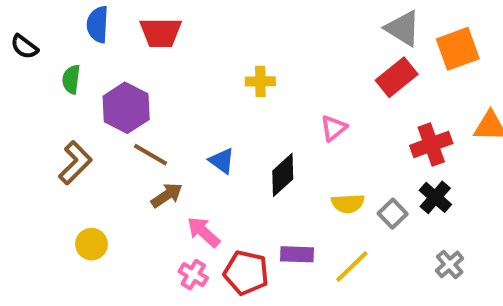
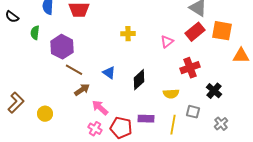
orange square: (458, 49) -> (222, 31), moved, turned 30
pink triangle: (334, 128) -> (167, 42), moved
red cross: (431, 144) -> (190, 68), moved
brown L-shape: (75, 163) -> (16, 103), moved
gray square: (393, 214) -> (193, 112), moved, turned -32
yellow line: (352, 266) -> (173, 125), turned -36

